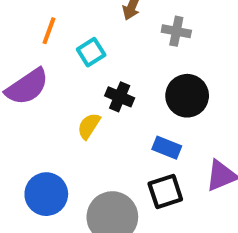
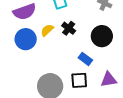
yellow semicircle: (89, 126) -> (47, 30), moved
blue circle: (46, 194) -> (26, 39), moved

